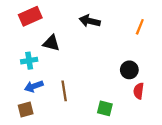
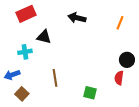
black circle: (129, 70) -> (127, 60), moved
blue arrow: (34, 86) -> (12, 75), moved
brown square: (26, 110) -> (22, 94), turned -32

